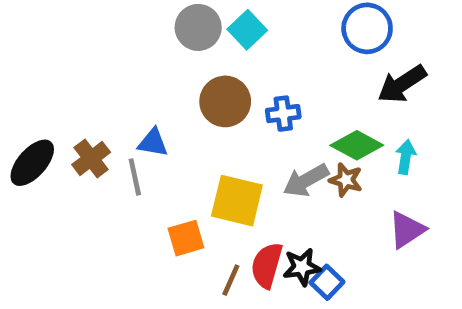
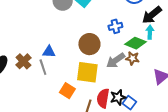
brown circle: (225, 101) -> (89, 44), moved
blue cross: (283, 114) -> (115, 26), moved
cyan arrow: (406, 157) -> (150, 32), moved
orange square: (186, 238) -> (67, 91), turned -35

